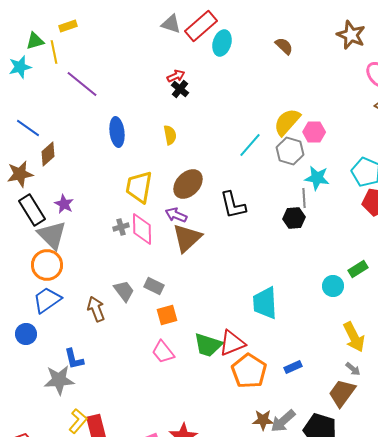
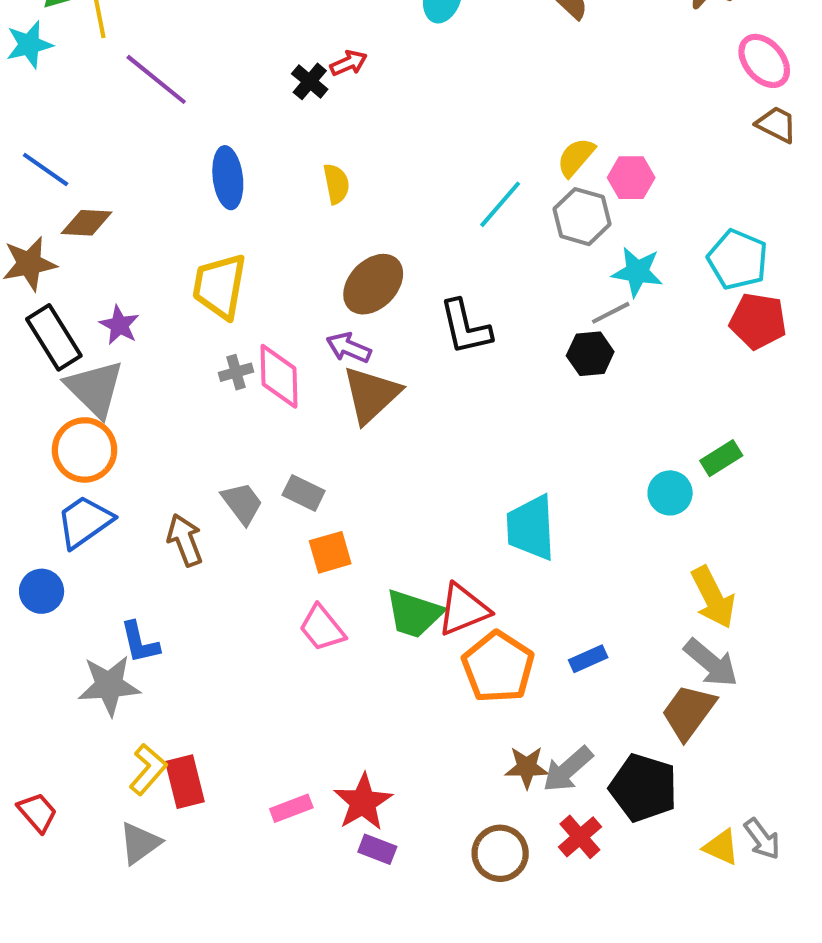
black cross: (180, 89) -> (310, 81), moved
yellow semicircle: (287, 122) -> (576, 157), size x0.7
brown diamond: (48, 154) -> (87, 223), turned 45
yellow trapezoid: (139, 187) -> (220, 286), moved
gray line: (304, 198) -> (611, 313), turned 66
gray arrow: (353, 369) -> (711, 663), size x1.8

